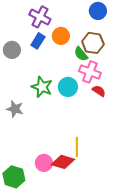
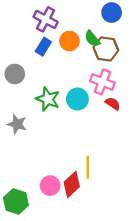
gray circle: (12, 50) -> (15, 74), moved
green semicircle: (81, 54) -> (92, 39), moved
red diamond: (63, 162) -> (72, 184), turned -60

